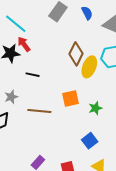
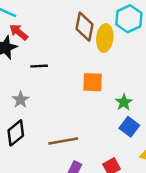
orange square: (71, 98) -> (93, 82), turned 30
green star: (95, 108) -> (124, 102), moved
brown line: (39, 111) -> (63, 141), moved

